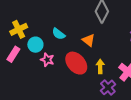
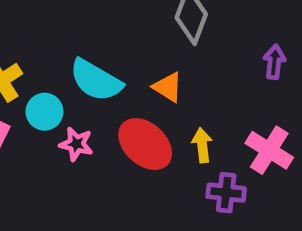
cyan semicircle: (59, 34) -> (96, 80), size x1.6
purple cross: (108, 87) -> (226, 193), turned -35

